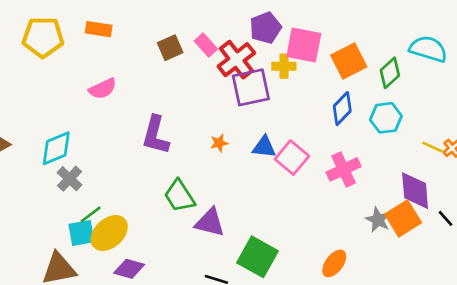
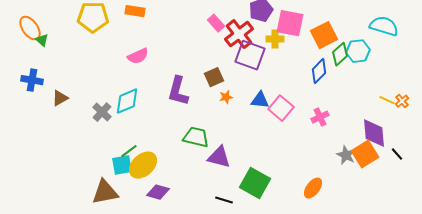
brown square: (170, 48) -> (214, 77), moved
green diamond: (390, 73) -> (340, 54), moved
purple square: (251, 87) -> (250, 55), turned 32
cyan hexagon: (386, 118) -> (358, 51), moved
cyan diamond: (56, 148) -> (127, 101), moved
pink cross: (344, 169) -> (320, 117), size x0.7
gray cross: (69, 179) -> (102, 112), moved
green trapezoid: (179, 196) -> (196, 137), turned 136

